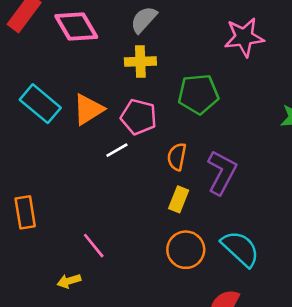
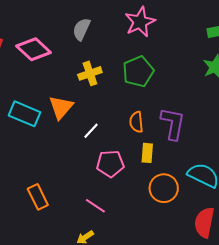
pink star: (244, 37) -> (140, 22), moved
yellow cross: (140, 62) -> (90, 73), moved
pink pentagon: (139, 117) -> (110, 164), moved

